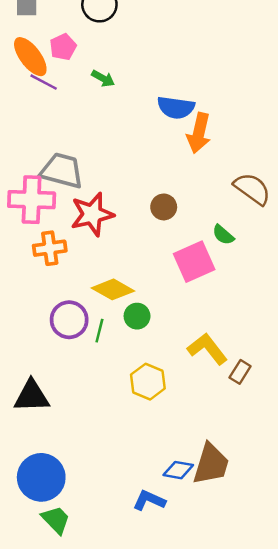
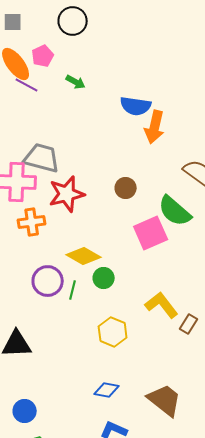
green semicircle: (223, 235) -> (175, 211), size x1.8
brown trapezoid: (211, 464) -> (165, 400), turned -69
blue diamond: (178, 470) -> (107, 390), moved
blue circle: (41, 477) -> (25, 411), size x0.6

